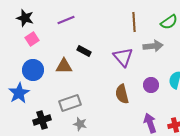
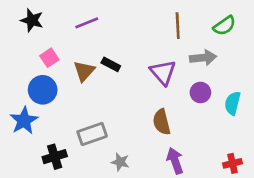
pink square: (32, 39) -> (49, 58), moved
brown triangle: (64, 66) -> (84, 71), moved, turned -48
purple circle: (151, 85) -> (200, 92), moved
purple arrow: (150, 123) -> (175, 161), moved
gray star: (80, 124) -> (120, 162), moved

